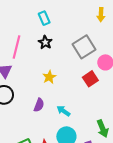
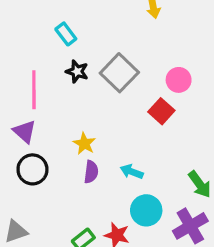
gray square: (84, 47) -> (119, 73), moved
yellow star: (49, 77) -> (84, 144), moved

